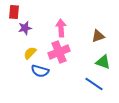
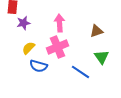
green triangle: (103, 62) -> (101, 57), turned 35
blue line: (94, 84) -> (80, 72), moved

